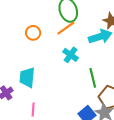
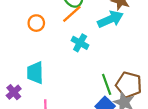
green line: (93, 78) -> (107, 84), moved

